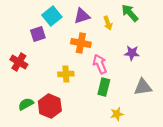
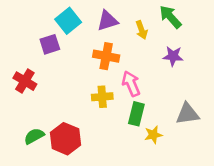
purple star: (132, 53) -> (173, 56), moved
yellow cross: (66, 74) -> (102, 97), moved
yellow star: (117, 114) -> (153, 135), moved

